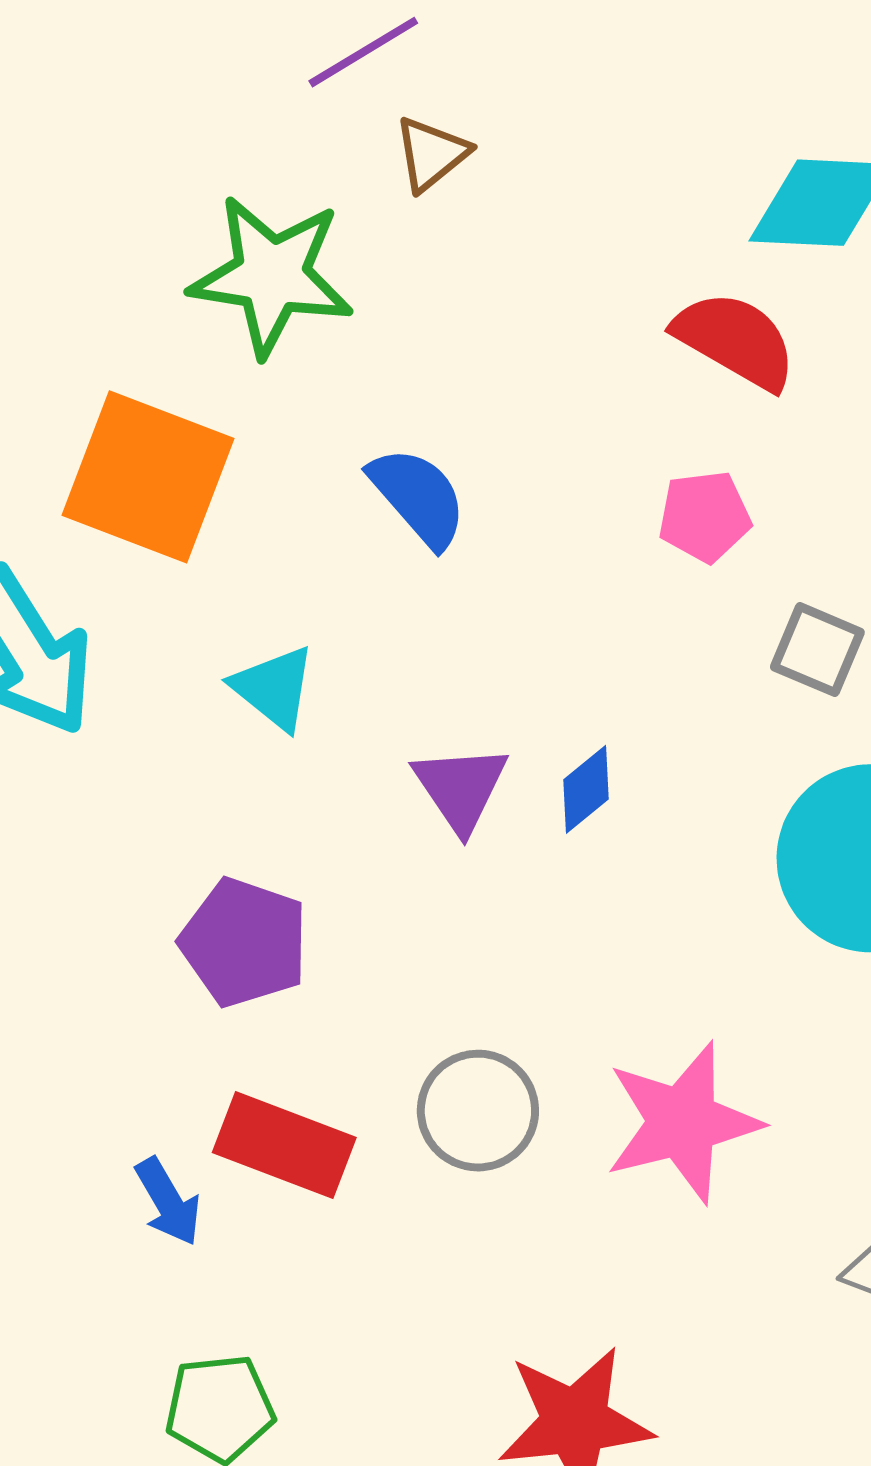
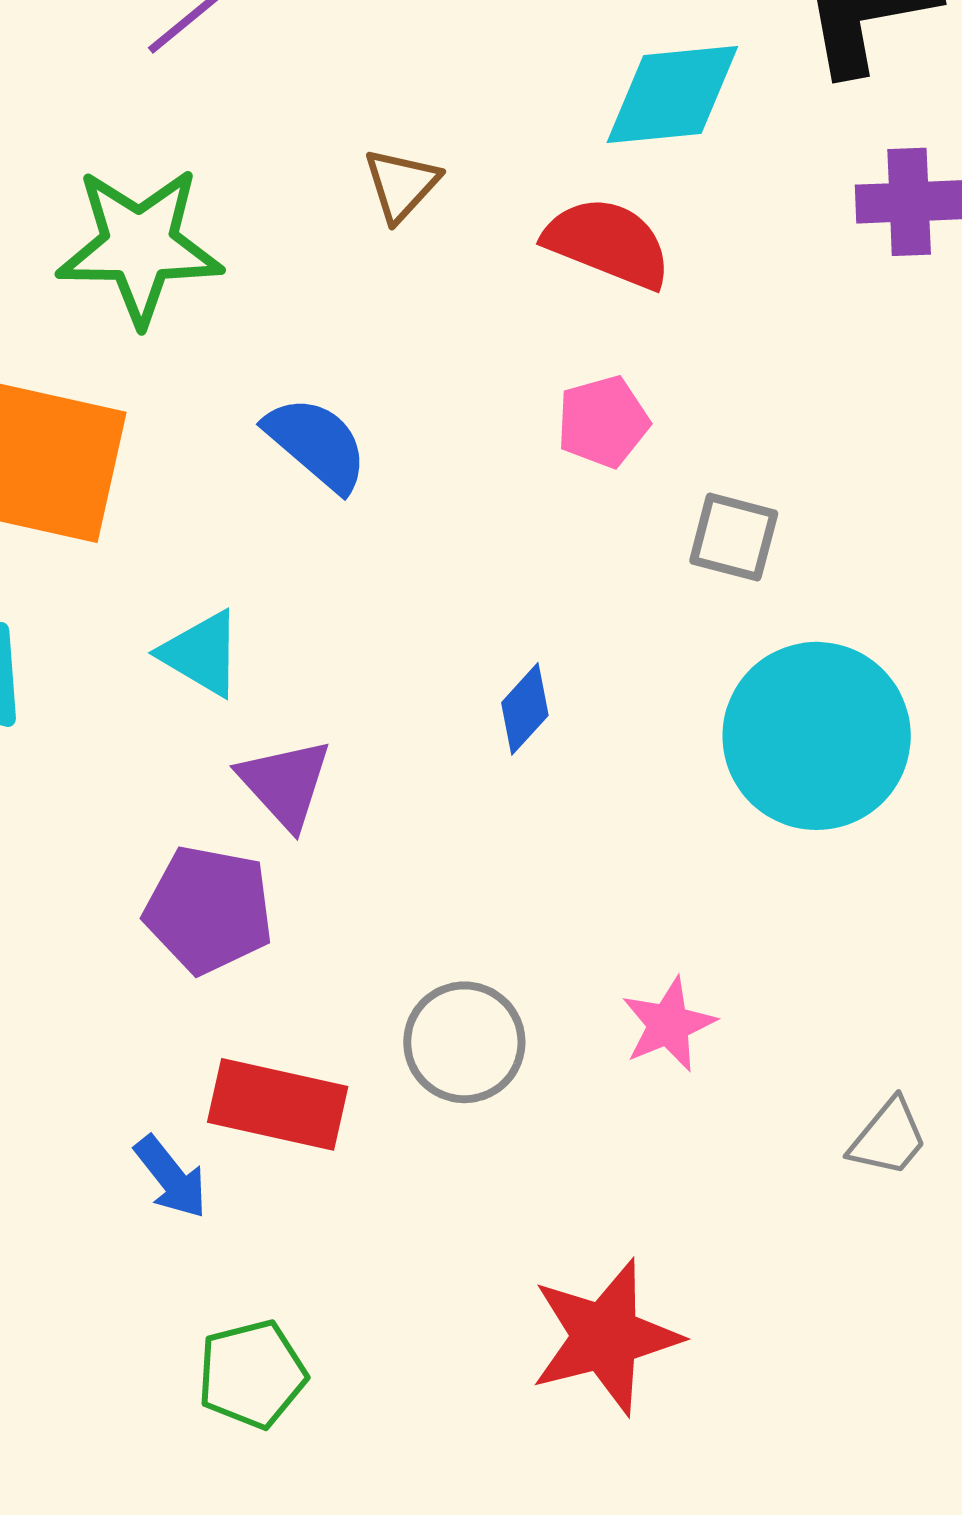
brown triangle: (431, 154) -> (401, 185), moved
purple triangle: (461, 788) -> (285, 783), moved
pink star: (683, 1122) -> (669, 1024), size x0.6

